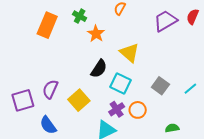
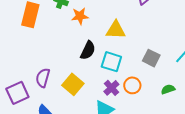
orange star: (96, 34) -> (80, 16), turned -30
yellow triangle: (129, 53) -> (116, 30), turned -30
green semicircle: (172, 128) -> (168, 89), moved

